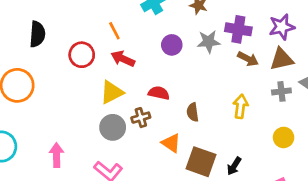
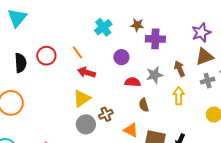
purple cross: (238, 29) -> (155, 39), moved
gray star: (209, 42) -> (155, 75), moved
red circle: (82, 55) -> (46, 56), moved
brown arrow: (248, 59) -> (180, 69), moved, turned -133
red semicircle: (159, 93) -> (133, 82), moved

